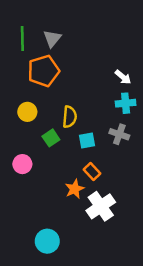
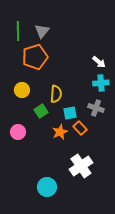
orange rectangle: (92, 172) -> (80, 128), moved
orange star: (75, 189) -> (60, 132), moved
cyan circle: (47, 241) -> (47, 187), moved

